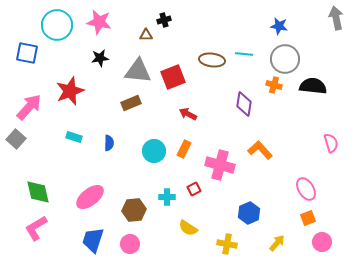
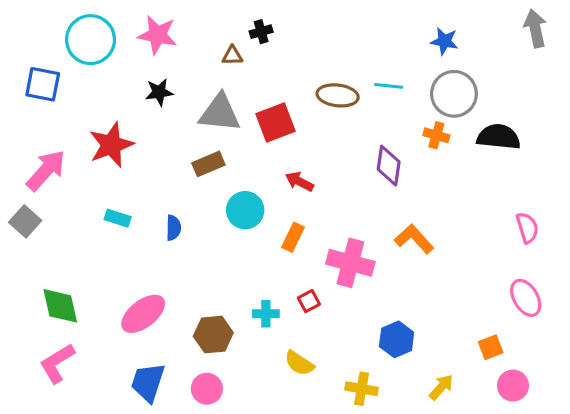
cyan circle: (154, 151) -> (245, 210), moved
pink ellipse: (306, 189) -> (526, 298), moved

